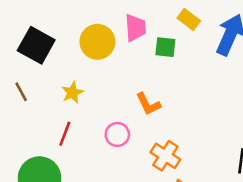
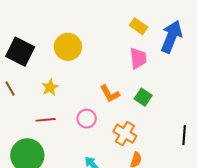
pink trapezoid: (135, 28) -> (138, 58), moved
green square: (165, 47) -> (143, 97), moved, turned 30
red line: (65, 134) -> (46, 120), turned 66

